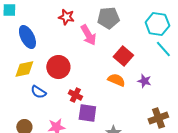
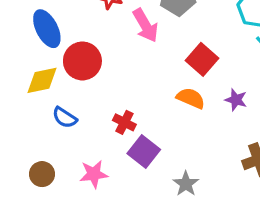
red circle: (58, 67) -> (82, 61), moved
purple square: (87, 113) -> (144, 151), turned 30

